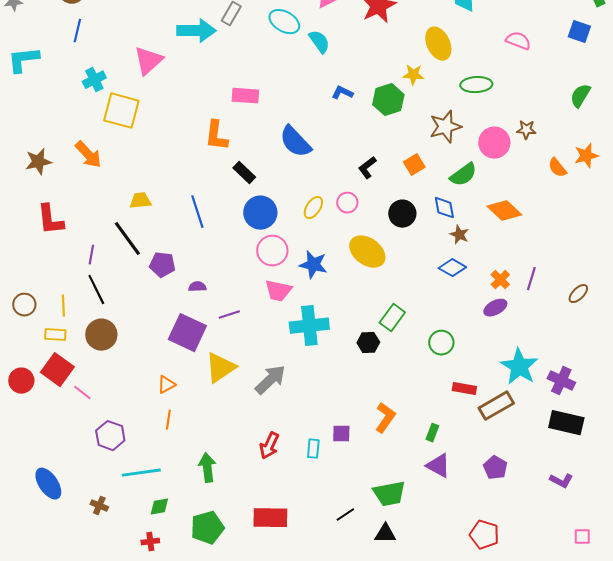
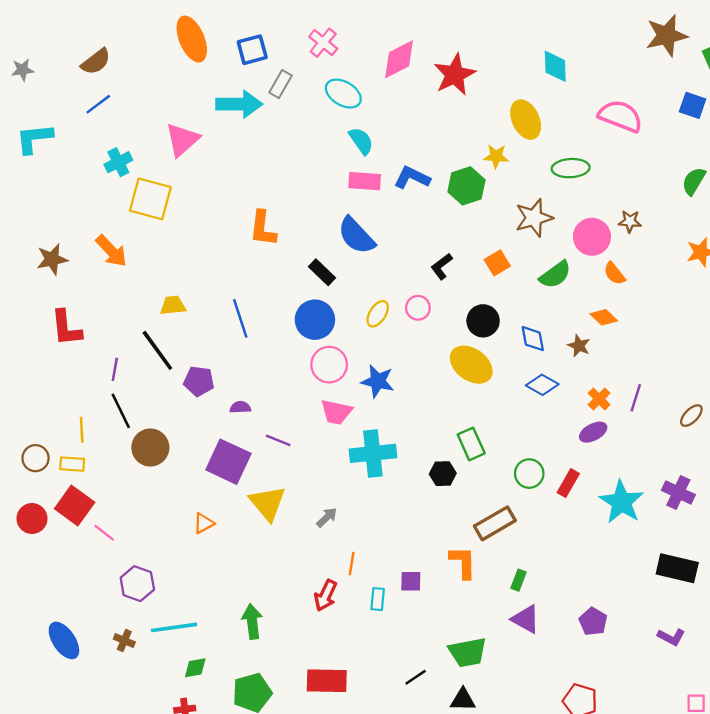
blue line: (77, 31) -> (98, 104), turned 40
pink semicircle: (518, 41) -> (620, 116), size x1.5
cyan semicircle: (319, 42) -> (361, 141), moved
blue L-shape: (342, 93) -> (412, 178), size x1.4
pink rectangle: (245, 96) -> (365, 181), moved
orange semicircle: (557, 168) -> (614, 273), moved
black rectangle: (244, 173) -> (322, 272), moved
blue diamond: (444, 208) -> (533, 339), moved
orange diamond: (504, 211) -> (604, 317), size x0.7
brown star: (459, 235) -> (579, 346), moved
yellow ellipse: (367, 252) -> (471, 365), moved
brown circle: (24, 305) -> (36, 458), moved
purple line: (229, 315) -> (278, 440), turned 40
green rectangle: (392, 318) -> (471, 444), turned -60
brown circle: (101, 335) -> (150, 448), moved
yellow triangle: (220, 368) -> (268, 503), turned -36
gray arrow: (270, 380) -> (327, 517), size x0.6
purple cross: (561, 381) -> (678, 492), moved
red rectangle: (464, 389) -> (568, 483), moved, turned -70
brown rectangle: (496, 406) -> (495, 523), moved
orange L-shape: (385, 418) -> (463, 562), turned -36
orange line: (168, 420) -> (352, 564), moved
brown cross: (99, 506) -> (124, 640), moved

